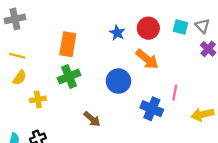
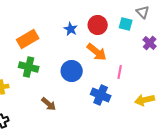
gray triangle: (202, 26) -> (143, 12), moved
orange rectangle: (68, 44) -> (28, 39), turned 50
green cross: (69, 76) -> (29, 67), turned 36
pink line: (175, 93) -> (120, 72), moved

